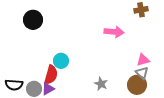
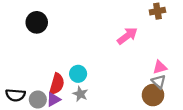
pink arrow: (114, 32) -> (127, 36), turned -42
cyan circle: (61, 61) -> (78, 74), moved
gray star: (101, 84) -> (80, 94), moved

